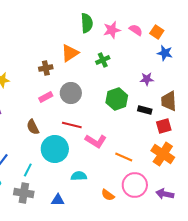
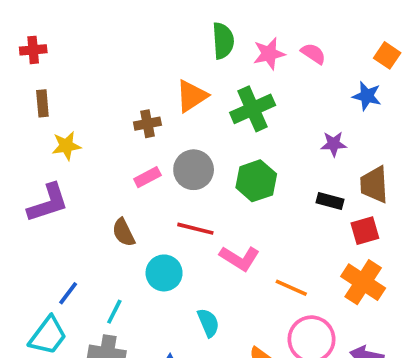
orange square: (157, 32) -> (387, 55), moved
green cross: (103, 60) -> (253, 109), size x1.6
green hexagon: (117, 99) -> (256, 181), moved
cyan circle: (55, 149) -> (164, 273), size x0.7
cyan semicircle: (79, 176) -> (208, 323), turned 70

